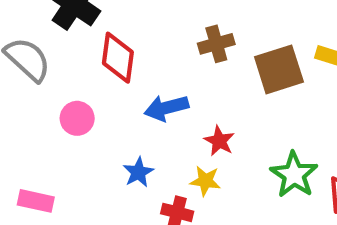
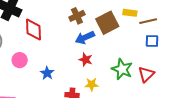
blue arrow: (166, 108) -> (85, 38), moved
blue star: (138, 172) -> (47, 73), moved
yellow star: (205, 181) -> (92, 84), moved

